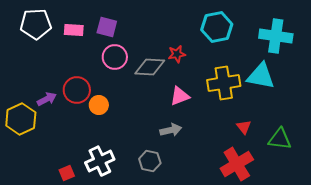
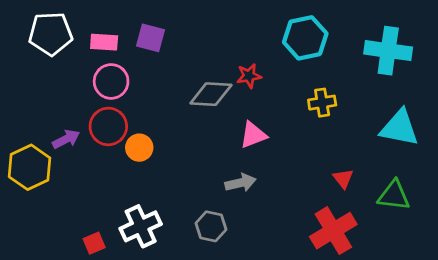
pink circle: (115, 57) -> (111, 81), moved
cyan triangle: (261, 76) -> (399, 128), moved
yellow cross: (224, 83) -> (322, 103), moved, size x0.6

